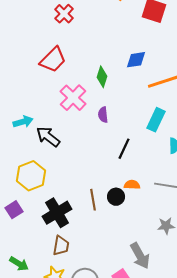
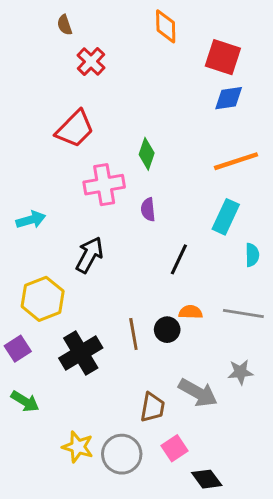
blue diamond: (136, 60) -> (229, 98), moved
pink cross: (73, 98) -> (104, 185), turned 36
black arrow: (48, 137) -> (90, 255), moved, turned 80
brown trapezoid: (61, 246) -> (152, 407), moved
gray arrow: (140, 256) -> (198, 393), moved, turned -32
green arrow: (19, 264) -> (25, 401), moved

